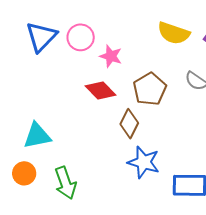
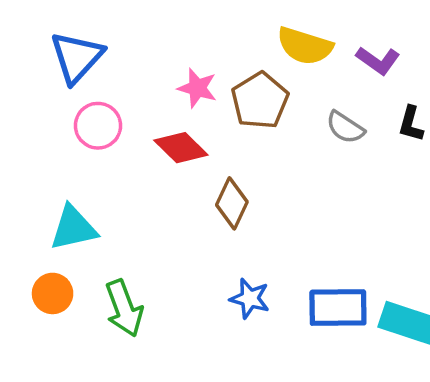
pink circle: (81, 37) -> (98, 126), moved
brown pentagon: (150, 89) -> (260, 101), moved
blue star: (144, 162) -> (250, 298), moved, size x0.7

